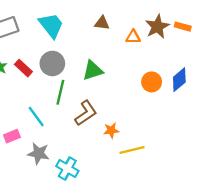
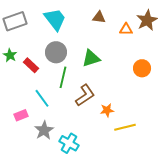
red rectangle: (23, 68) -> (31, 65), moved
gray star: (38, 153) -> (44, 130), turned 30

